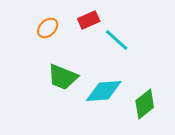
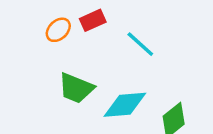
red rectangle: (89, 20) -> (93, 20), moved

